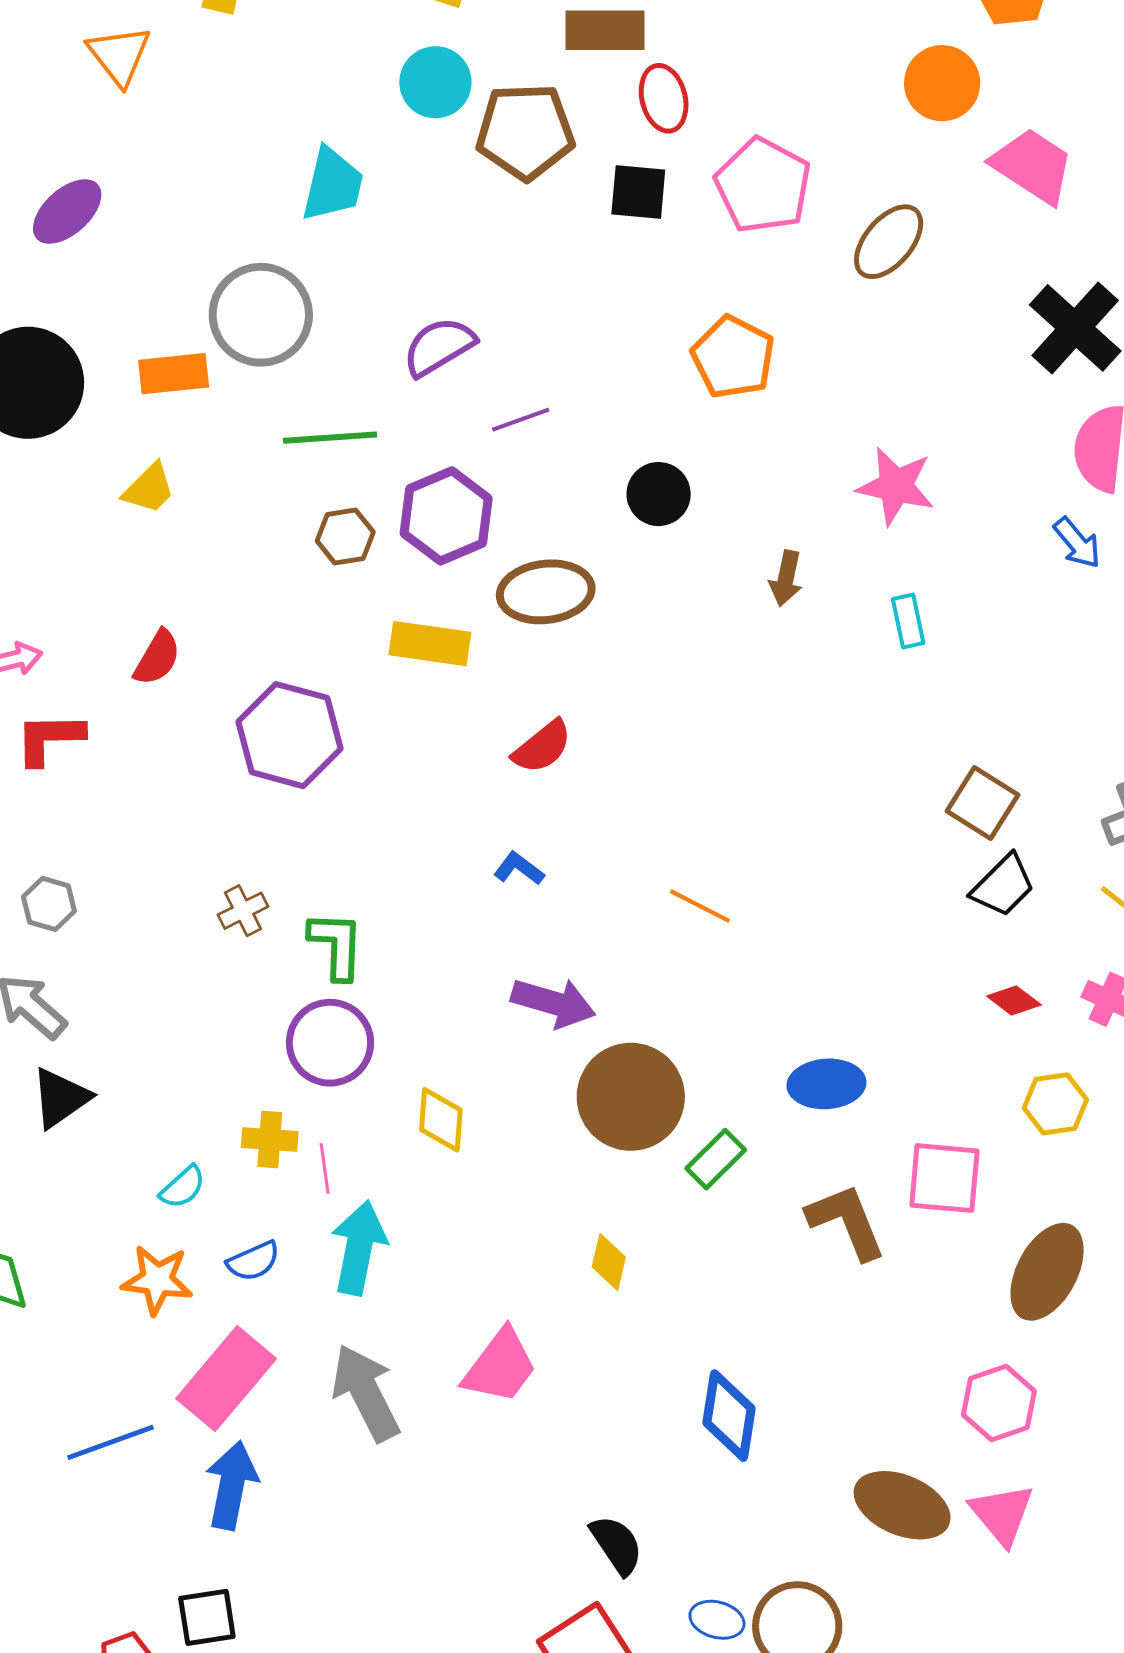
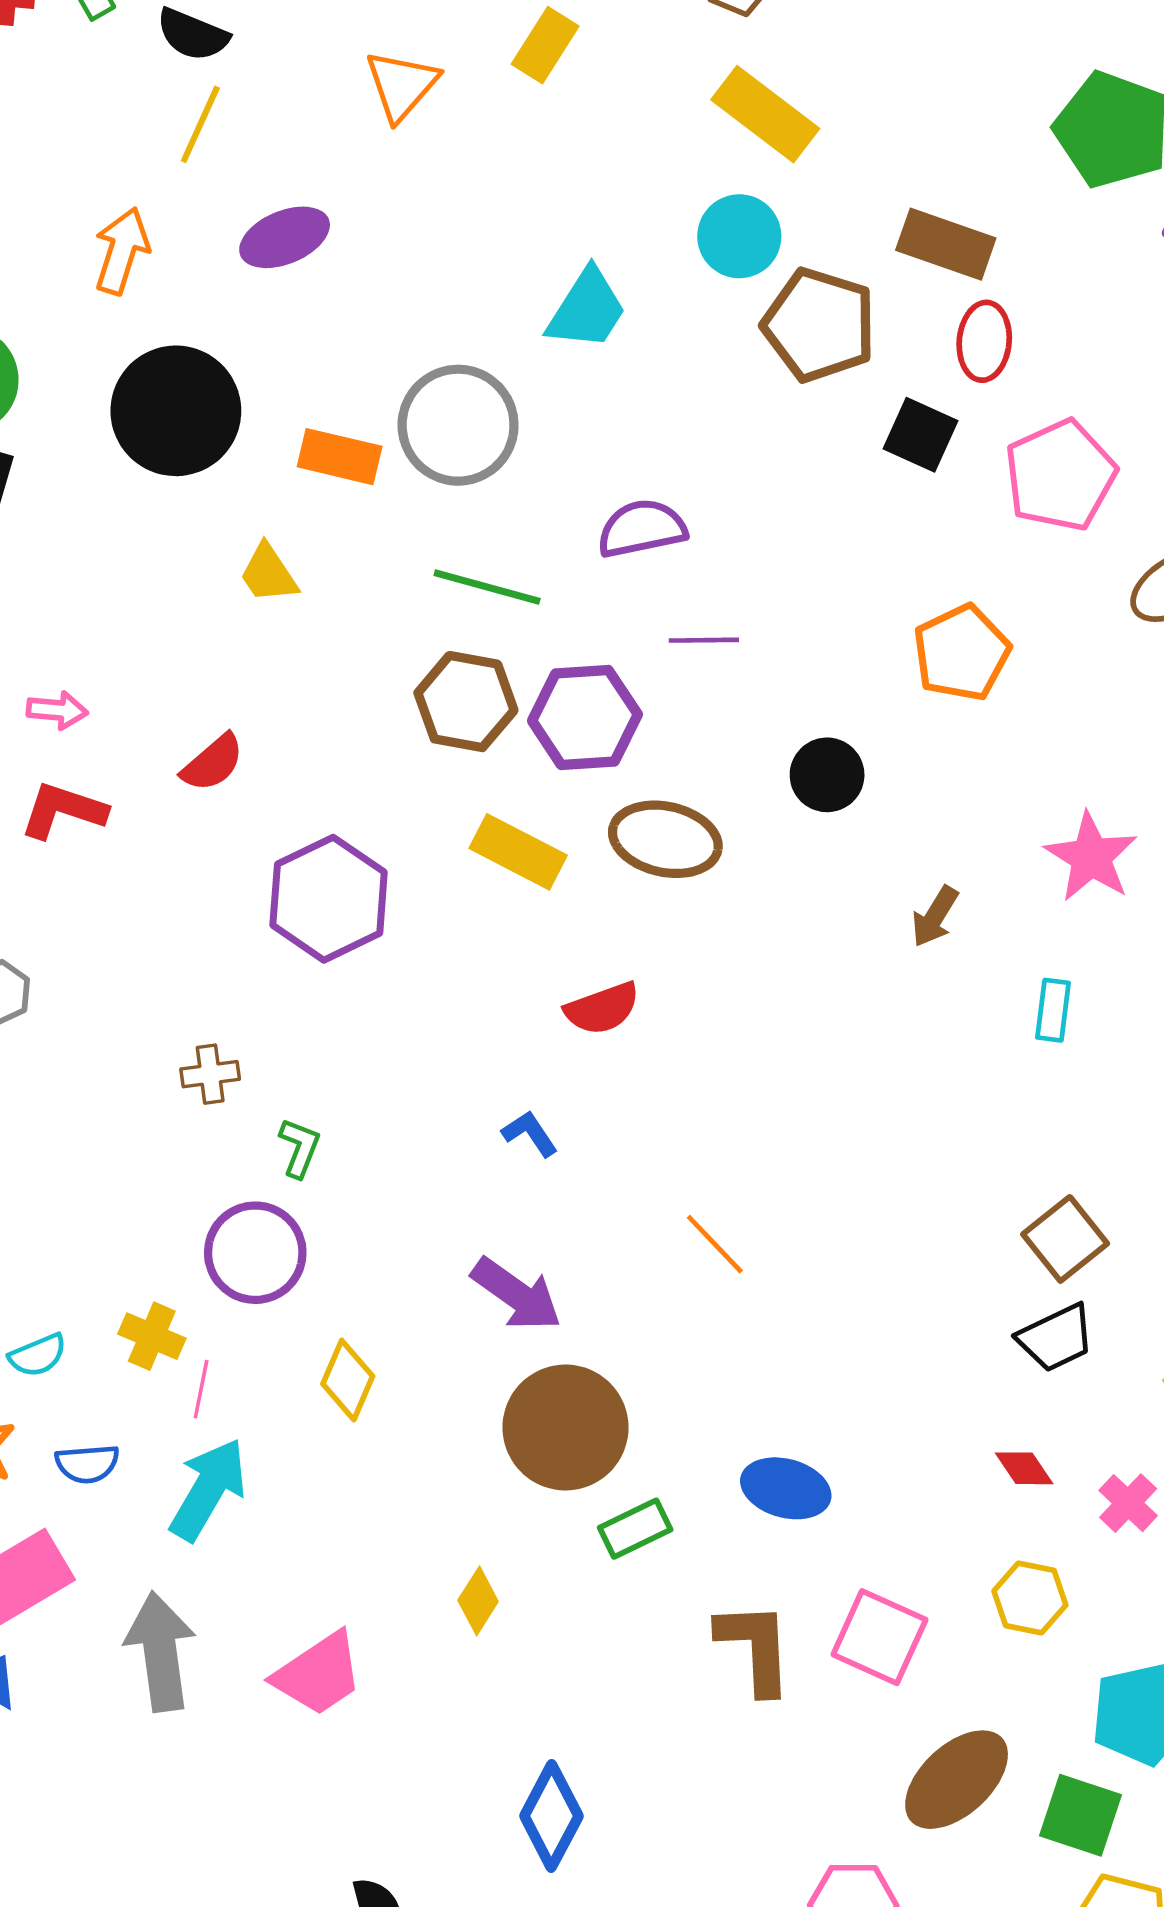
yellow trapezoid: (149, 489) -> (268, 574), turned 82
brown hexagon: (345, 537) -> (466, 702), size x1.5
green L-shape: (336, 945) -> (300, 1148), size x0.7

